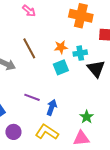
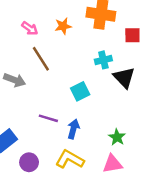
pink arrow: (29, 11) -> (30, 28), moved
orange star: (61, 47) -> (63, 26), moved
cyan square: (61, 67) -> (80, 91), moved

